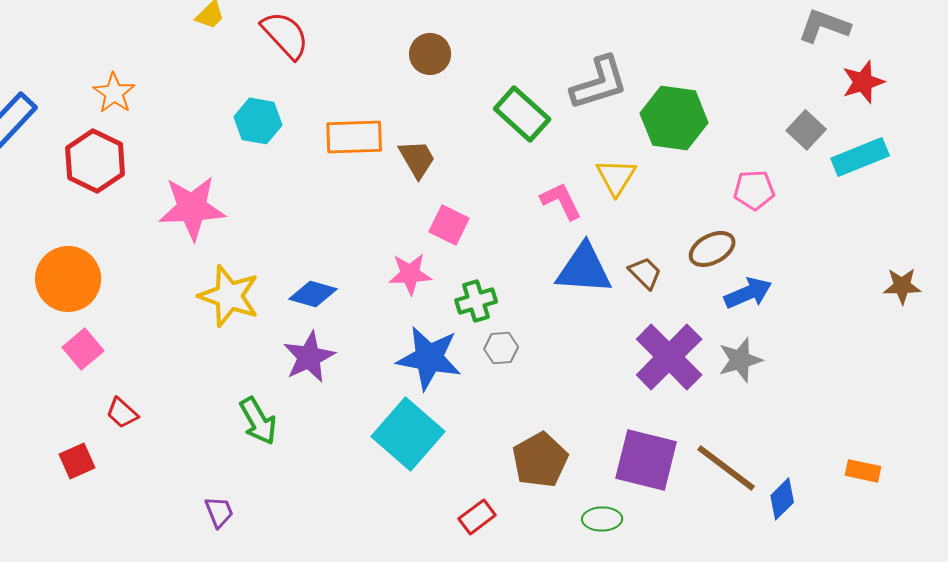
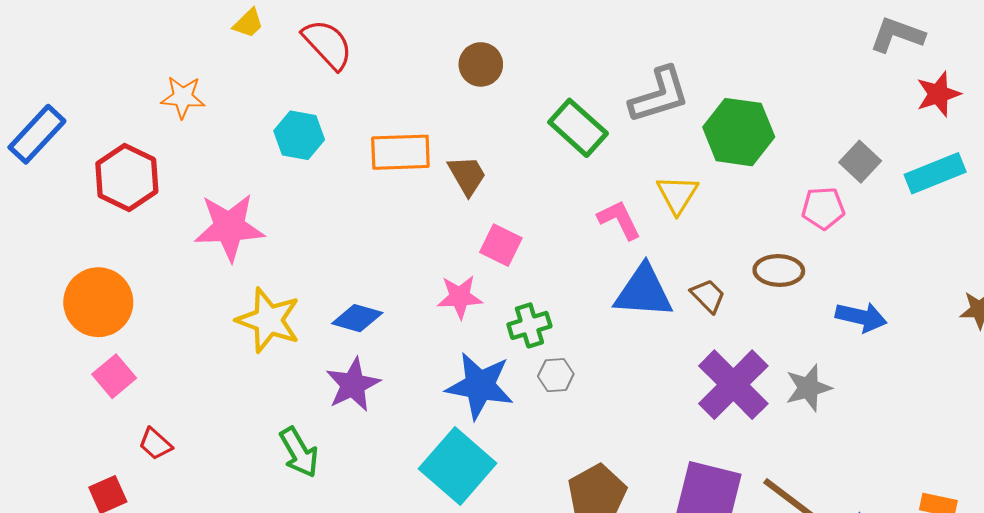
orange star: (114, 93) -> (183, 97), moved, turned -30
gray square: (806, 130) -> (860, 162), moved
brown ellipse: (712, 249) -> (779, 271), turned 30
blue arrow: (748, 293) -> (861, 317), moved, turned 36

